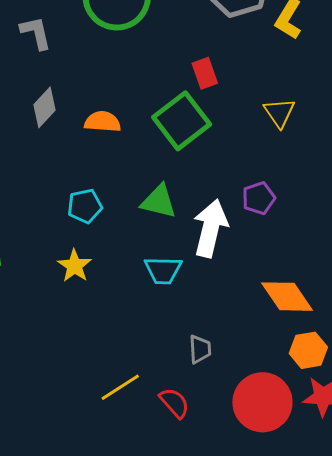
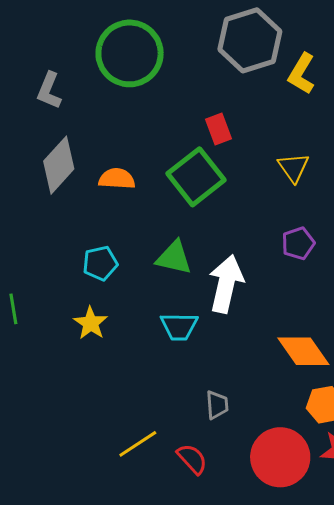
gray L-shape: (36, 33) -> (49, 91), turned -144
gray diamond: (45, 107) -> (59, 165), size x1.4
purple pentagon: (259, 198) -> (298, 243), moved

